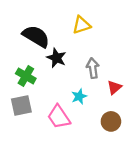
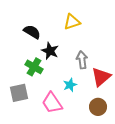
black semicircle: (36, 36) -> (32, 32), size x0.7
green cross: (26, 76) -> (34, 67), moved
red triangle: (114, 87) -> (101, 77), size x1.5

